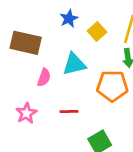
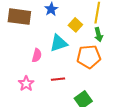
yellow square: (97, 32) -> (75, 25), moved
brown rectangle: (26, 43) -> (19, 17), moved

